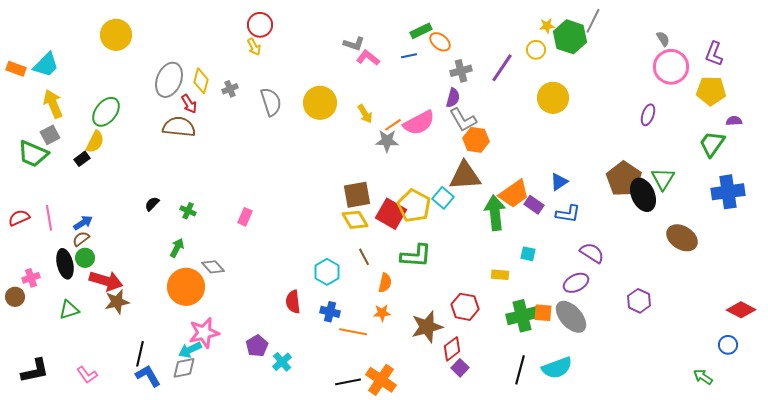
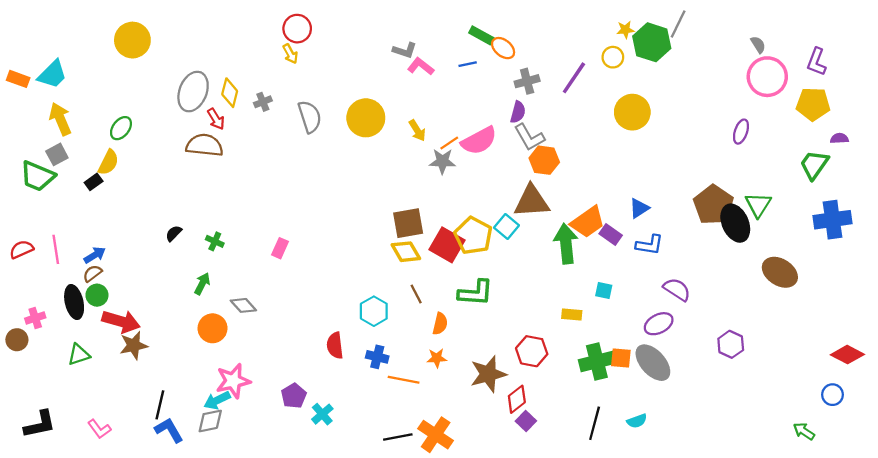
green rectangle: (421, 31) -> (481, 35), turned 55
green ellipse: (106, 112) -> (121, 128), size x0.7
orange circle: (186, 287) -> (213, 328), size x0.7
cyan semicircle: (557, 368) -> (637, 421), size x0.6

